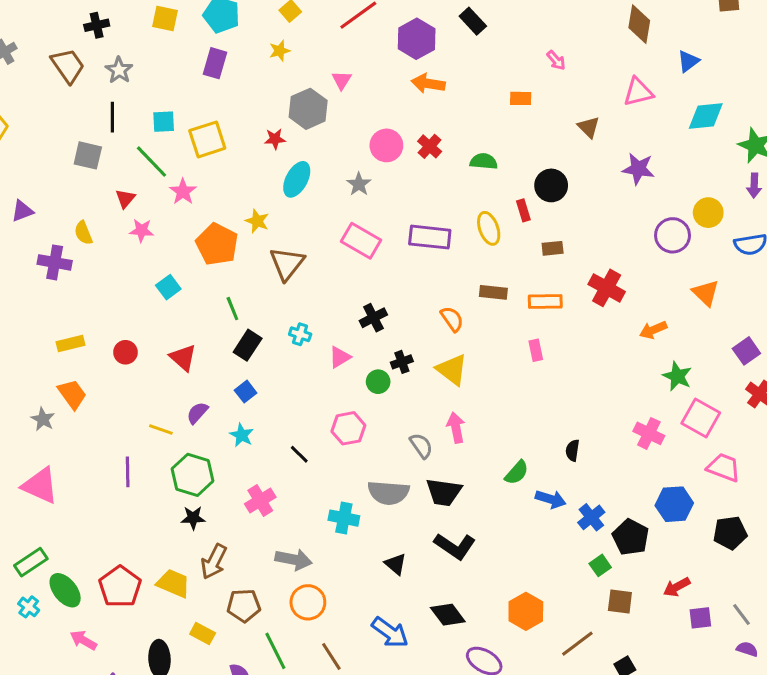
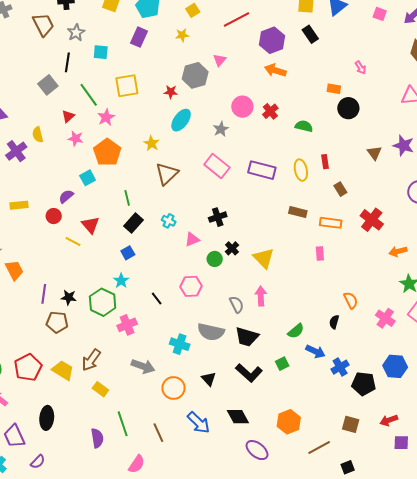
cyan square: (164, 122) -> (101, 52), moved
brown triangle: (589, 127) -> (374, 153), moved
gray square: (88, 155) -> (48, 85), turned 30
black circle: (551, 185) -> (348, 108), moved
orange pentagon: (217, 244) -> (107, 152), moved
brown rectangle: (553, 248) -> (340, 189), turned 56
purple cross: (55, 262) -> (16, 151), turned 35
orange semicircle: (452, 319) -> (351, 300), moved
black cross: (402, 362) -> (232, 248), turned -32
orange trapezoid: (72, 394) -> (14, 270), moved
purple semicircle: (197, 413) -> (66, 196), moved
yellow line: (161, 429) -> (73, 242), moved
green hexagon: (193, 475) -> (103, 302), moved
black star: (193, 518) -> (69, 297), moved
black pentagon: (631, 537) -> (364, 384), turned -30
green square: (600, 565) -> (282, 364), moved
orange circle: (308, 602) -> (174, 388), moved
brown pentagon: (244, 606) -> (57, 322), moved
yellow rectangle: (203, 634) -> (100, 389), moved

